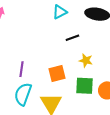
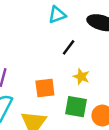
black line: (72, 38) -> (69, 47), turned -40

